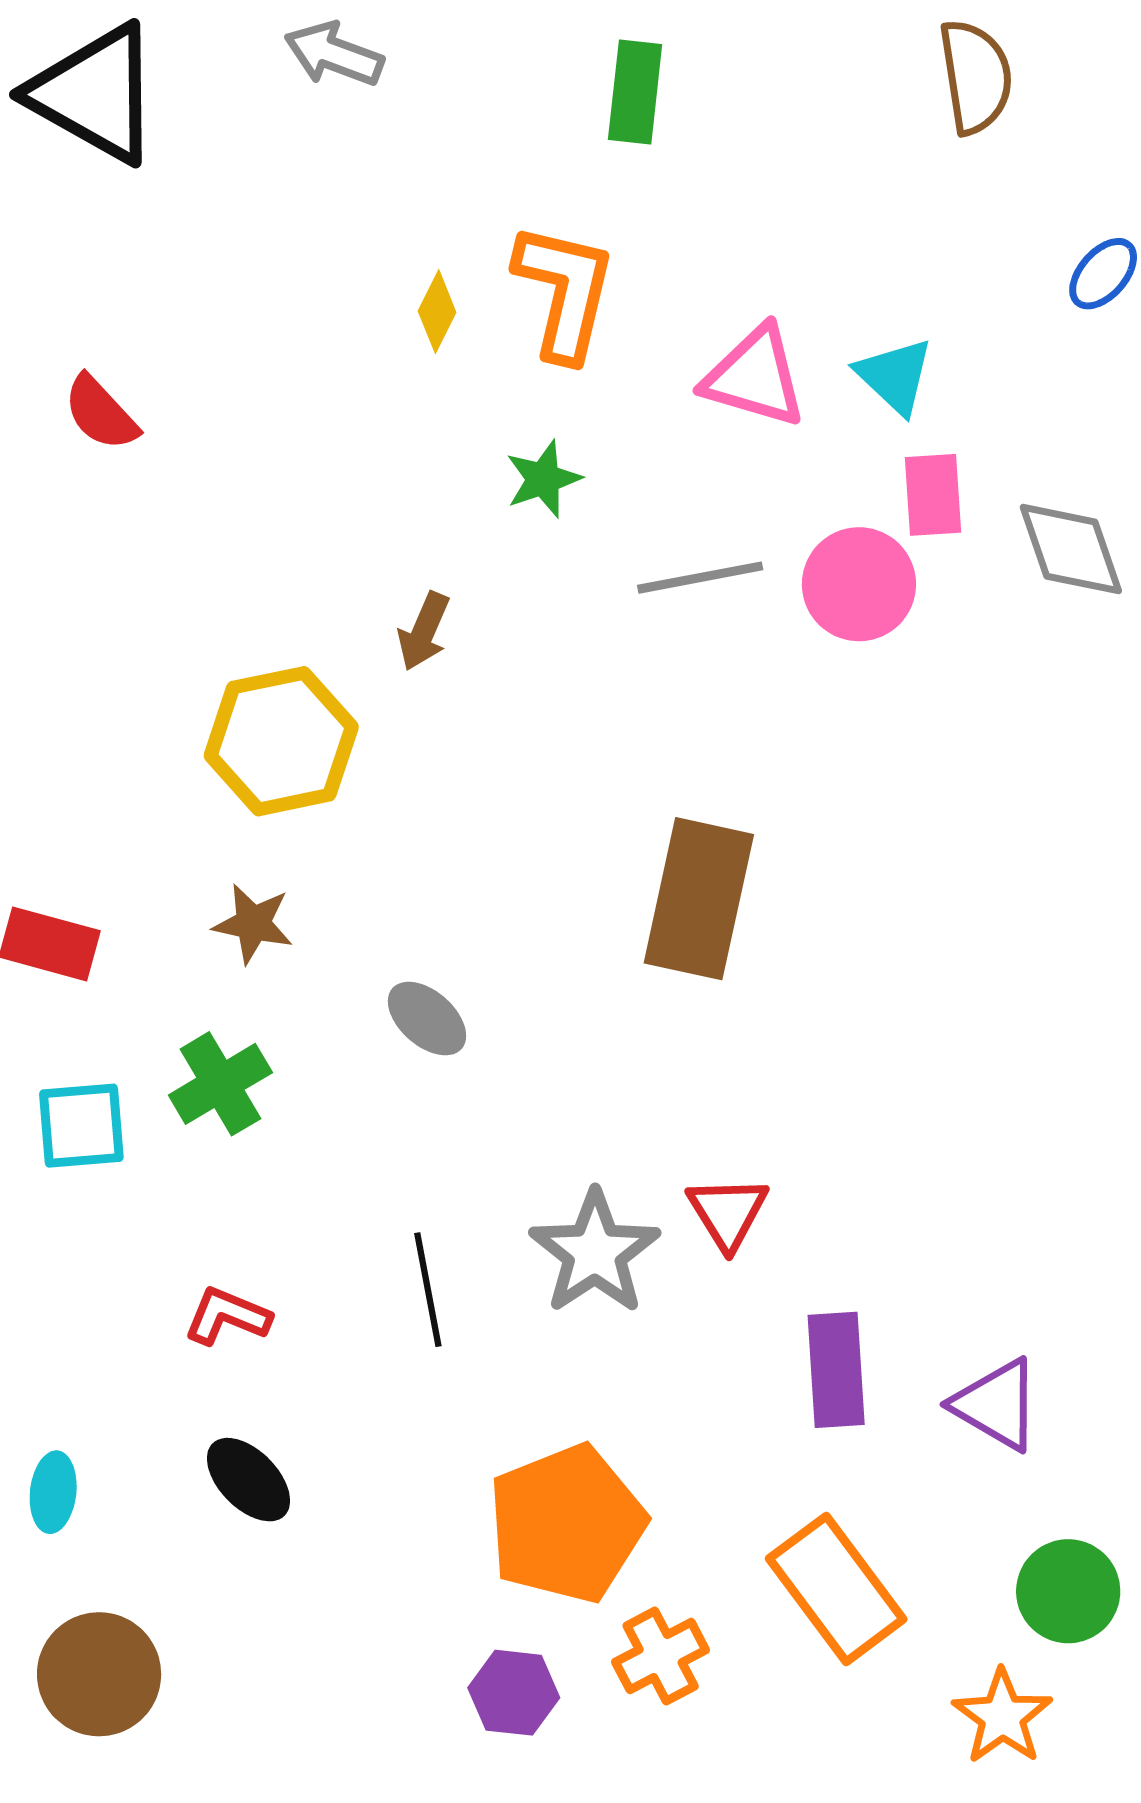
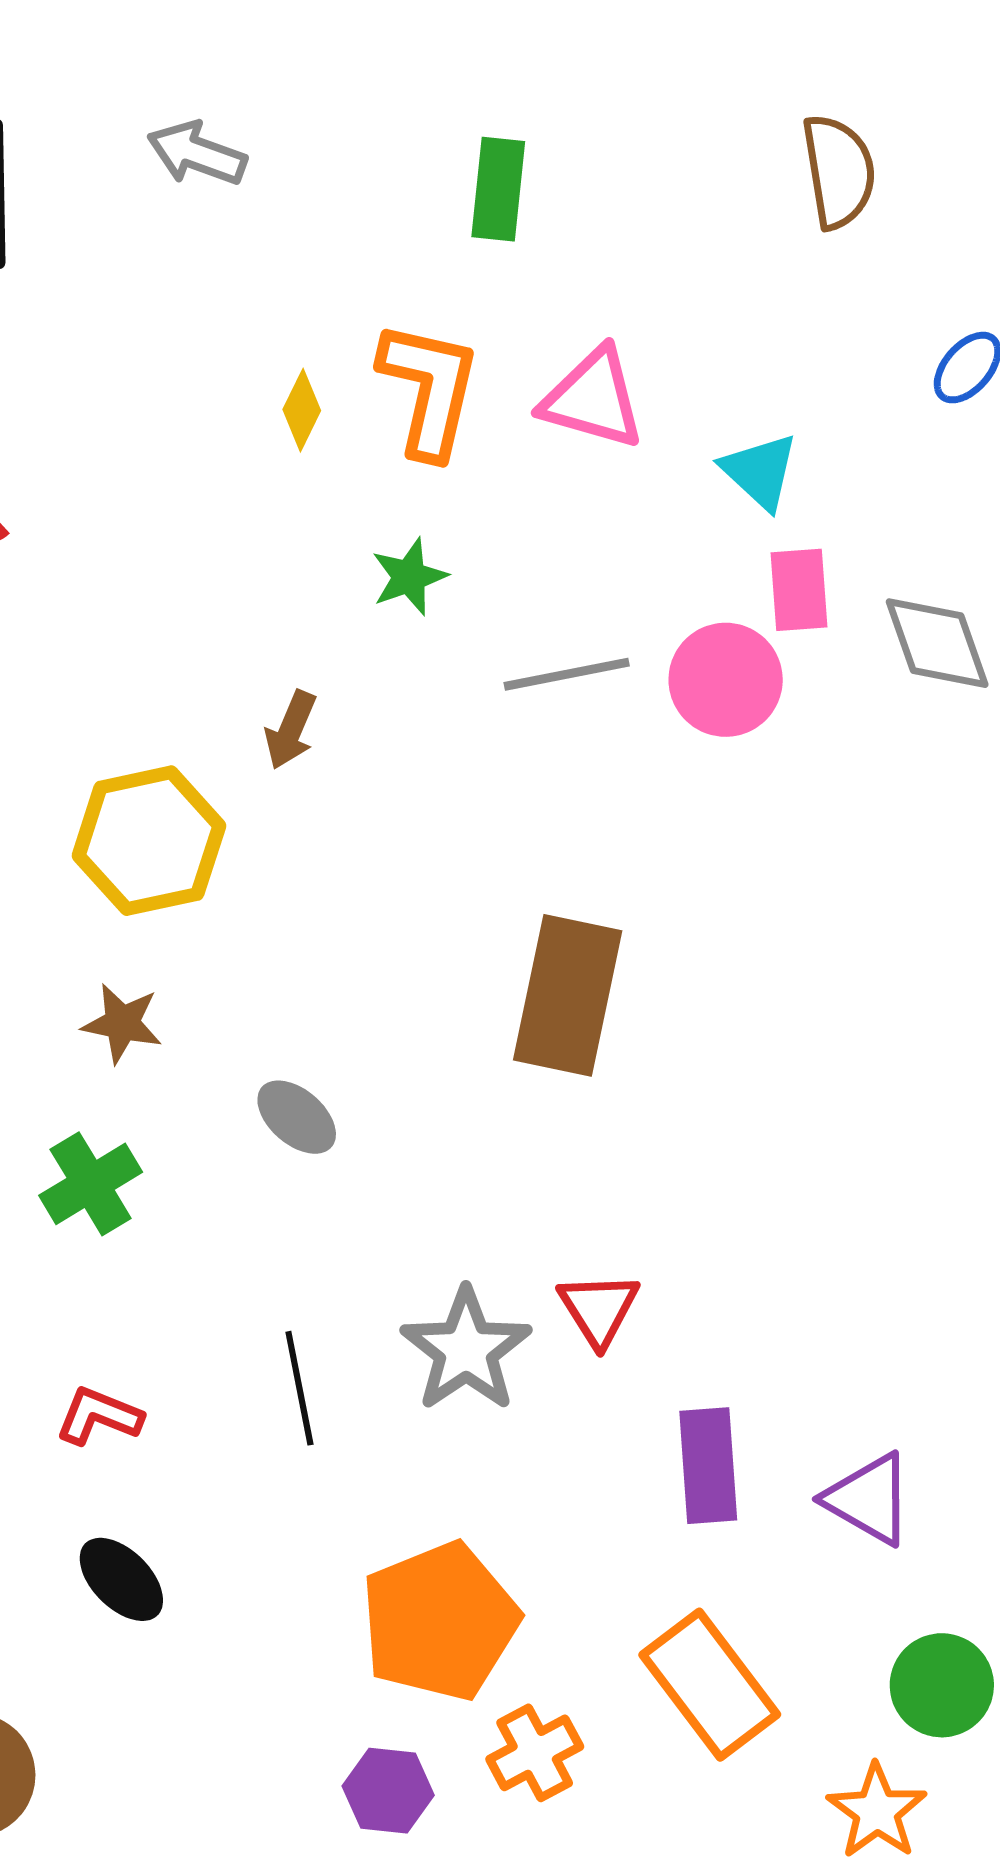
pink triangle: (755, 377) -> (593, 399), moved

